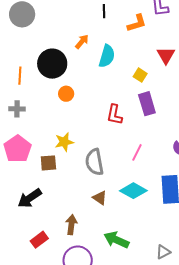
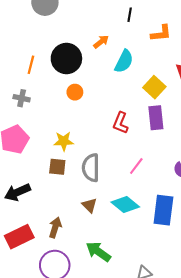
yellow square: (140, 75) -> (154, 87), size x1.5
brown square: (48, 163) -> (57, 167), moved
red rectangle: (39, 240) -> (19, 237), size x1.5

